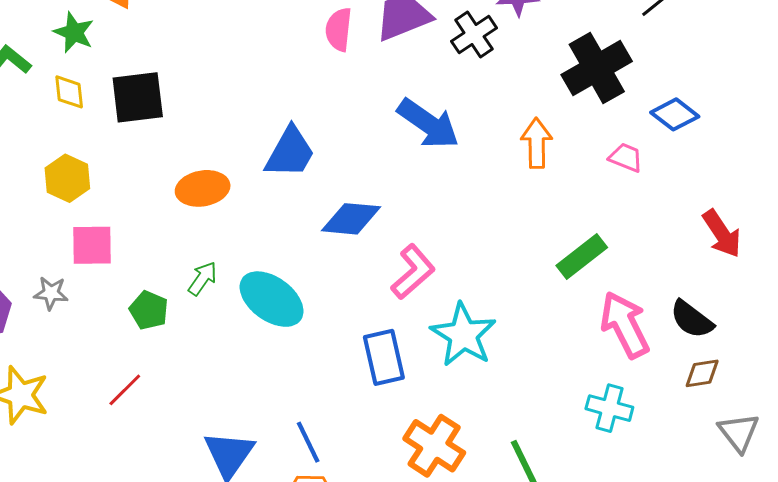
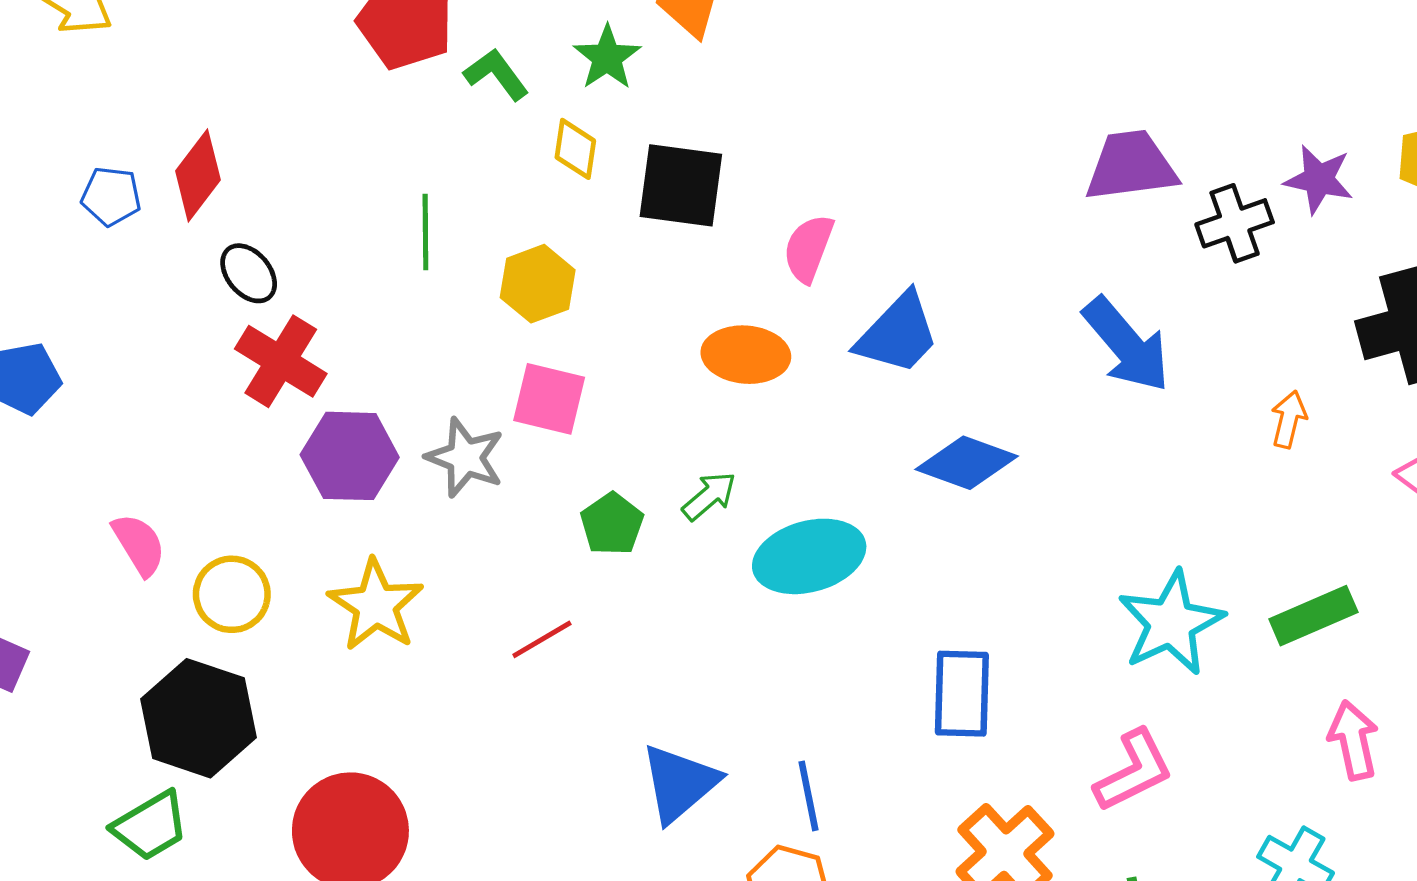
pink semicircle: (339, 29) -> (808, 248), moved
orange arrow: (537, 143) -> (1289, 419), size x0.7
pink L-shape: (413, 272) -> (1134, 771), moved
gray star: (51, 293) -> (465, 458), size x1.4
cyan ellipse: (272, 299) -> (809, 556), turned -66
pink arrow: (625, 325) -> (1353, 740), size x0.7
cyan star: (463, 335) -> (1171, 623), moved

